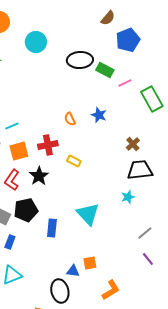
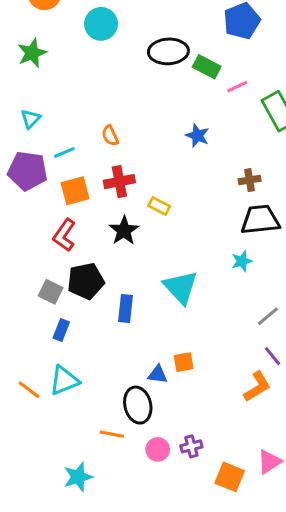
orange semicircle: (70, 119) -> (110, 136), moved
brown cross: (133, 144) -> (250, 180), turned 32
black star: (39, 176) -> (124, 231), moved
orange L-shape: (111, 290) -> (257, 387), moved

